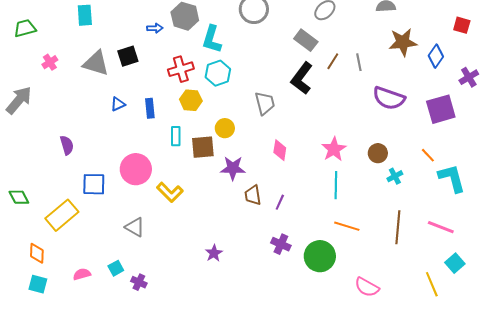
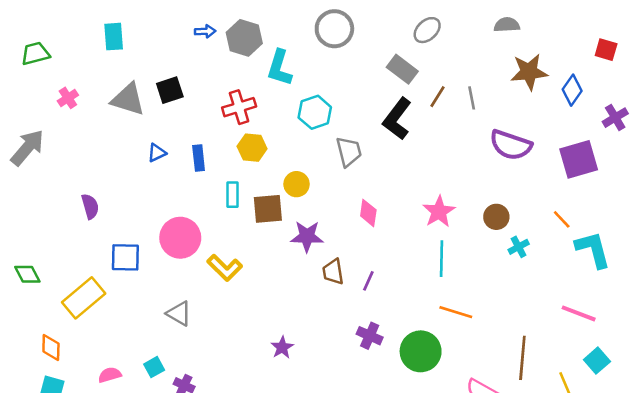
blue arrow: (155, 28) -> (205, 31), moved
cyan hexagon: (218, 73) -> (315, 112), moved
brown line: (398, 227) -> (522, 358), moved

